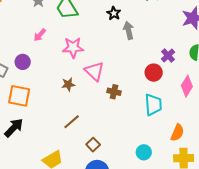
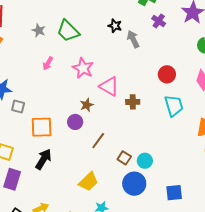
pink star: (73, 48) -> (83, 68), turned -30
purple cross: (168, 55) -> (159, 21), moved
purple circle: (23, 62) -> (75, 122), moved
cyan circle: (144, 152) -> (145, 161), moved

